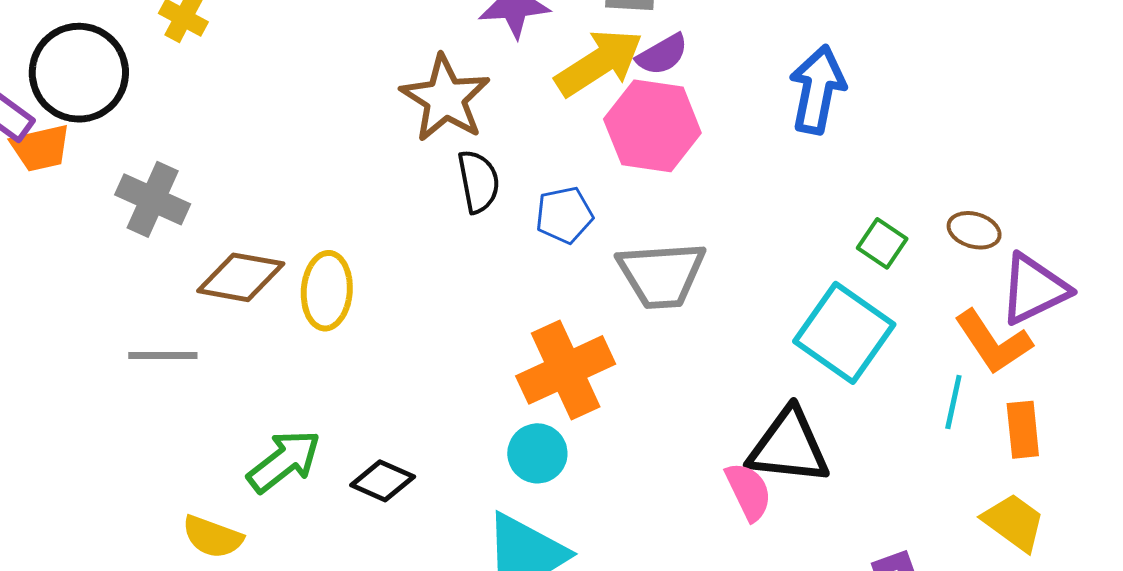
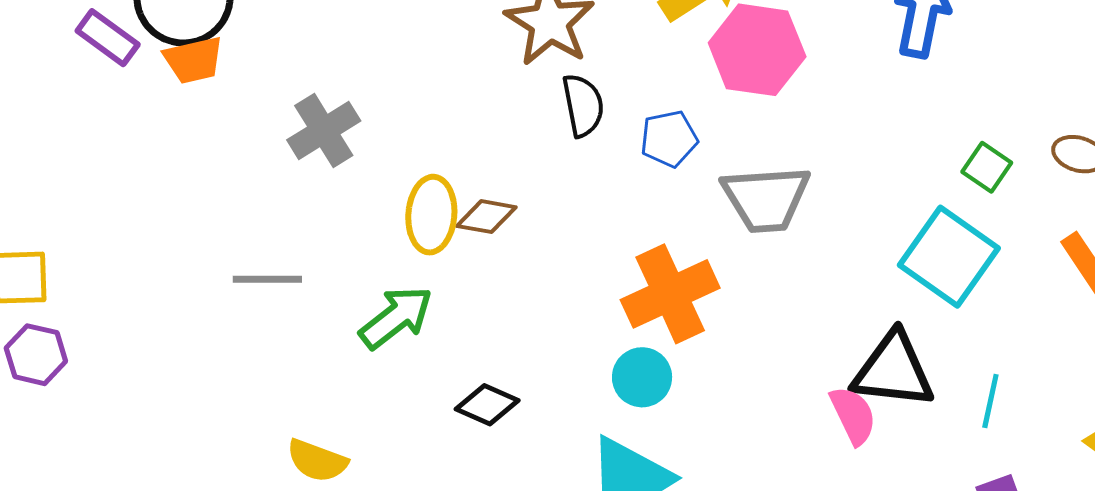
orange trapezoid: (41, 148) -> (194, 60), moved
gray cross: (153, 199) -> (324, 130), moved, turned 34
brown diamond: (241, 277) -> (486, 217), moved, size x0.7
cyan line: (953, 402) -> (990, 401), moved
green arrow: (284, 461) -> (396, 317), moved

